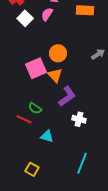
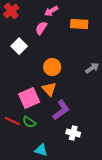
white square: (25, 18) -> (19, 46), moved
pink square: (36, 68) -> (29, 98), moved
red line: (24, 119) -> (12, 121), moved

